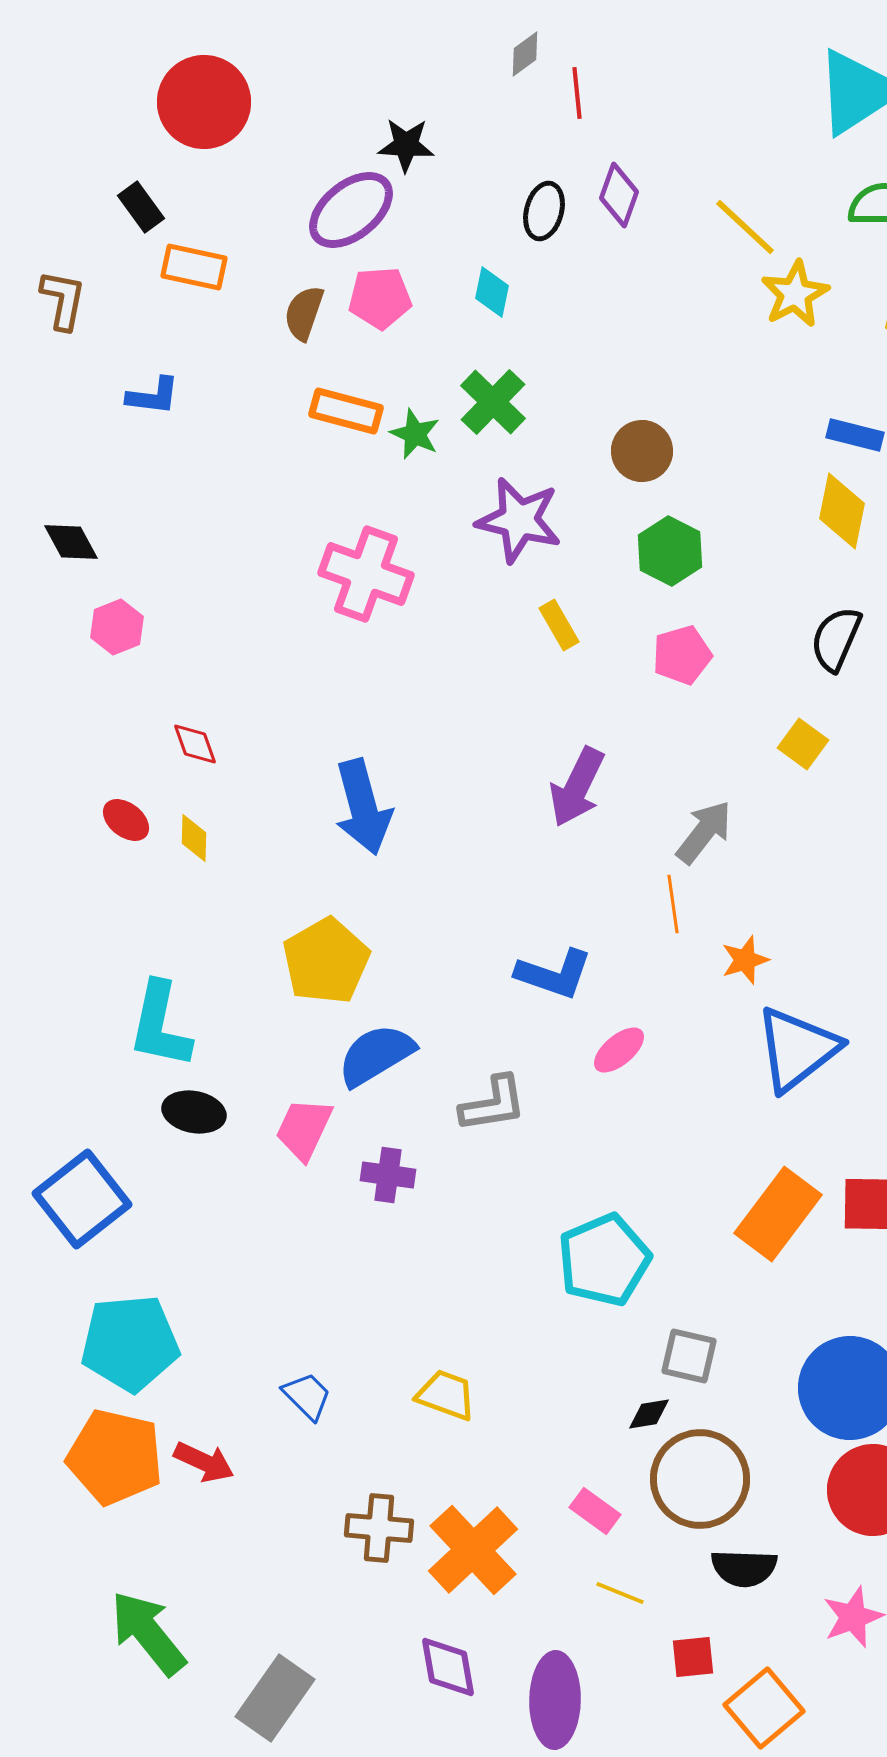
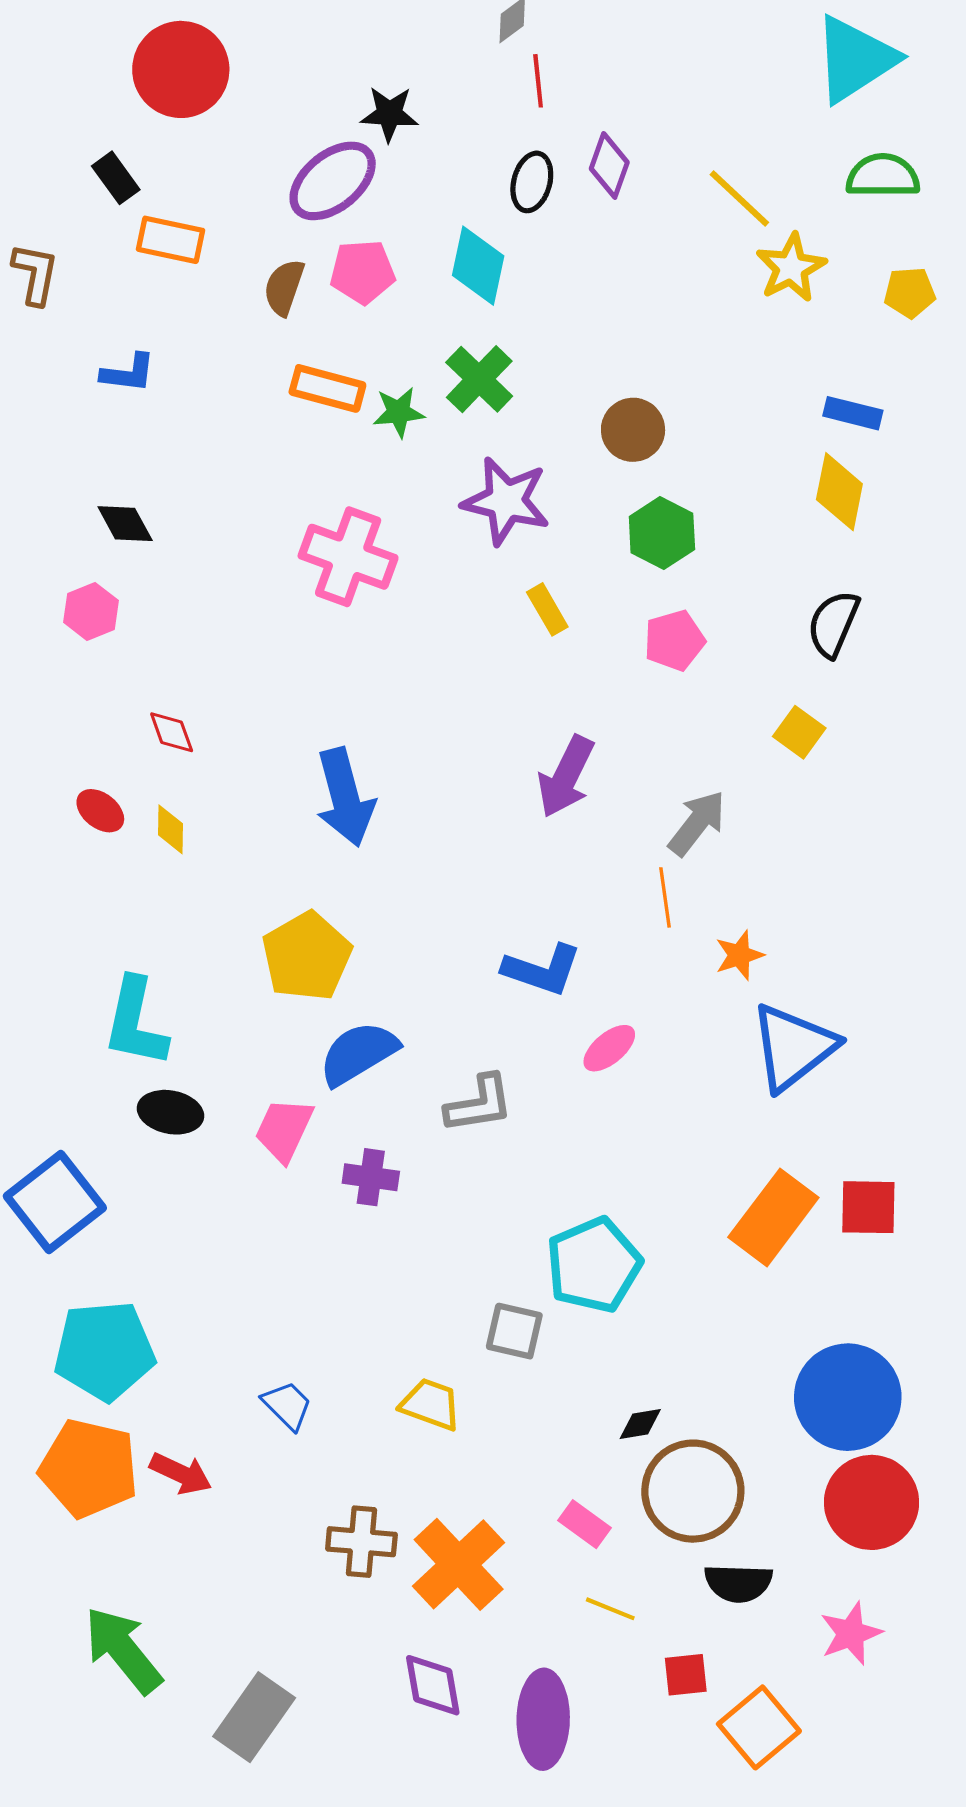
red line: (577, 93) -> (538, 81), moved
cyan diamond: (492, 292) -> (478, 266), size x1.5
green star: (415, 434) -> (399, 412), turned -30
black diamond: (71, 542) -> (125, 524), moved
gray square: (689, 1356) -> (514, 1331), moved

